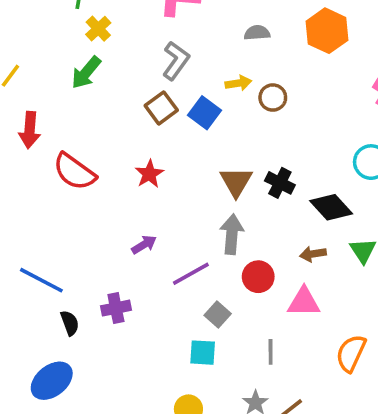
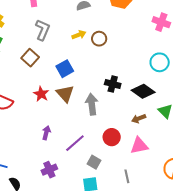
brown square: (161, 108) -> (30, 58), moved
blue square: (204, 113) -> (65, 69), moved, turned 36
brown triangle: (236, 182) -> (65, 94), moved
gray arrow: (232, 234) -> (92, 104), moved
purple arrow: (144, 245) -> (46, 133), turned -32
purple cross: (116, 308) -> (49, 170), moved

